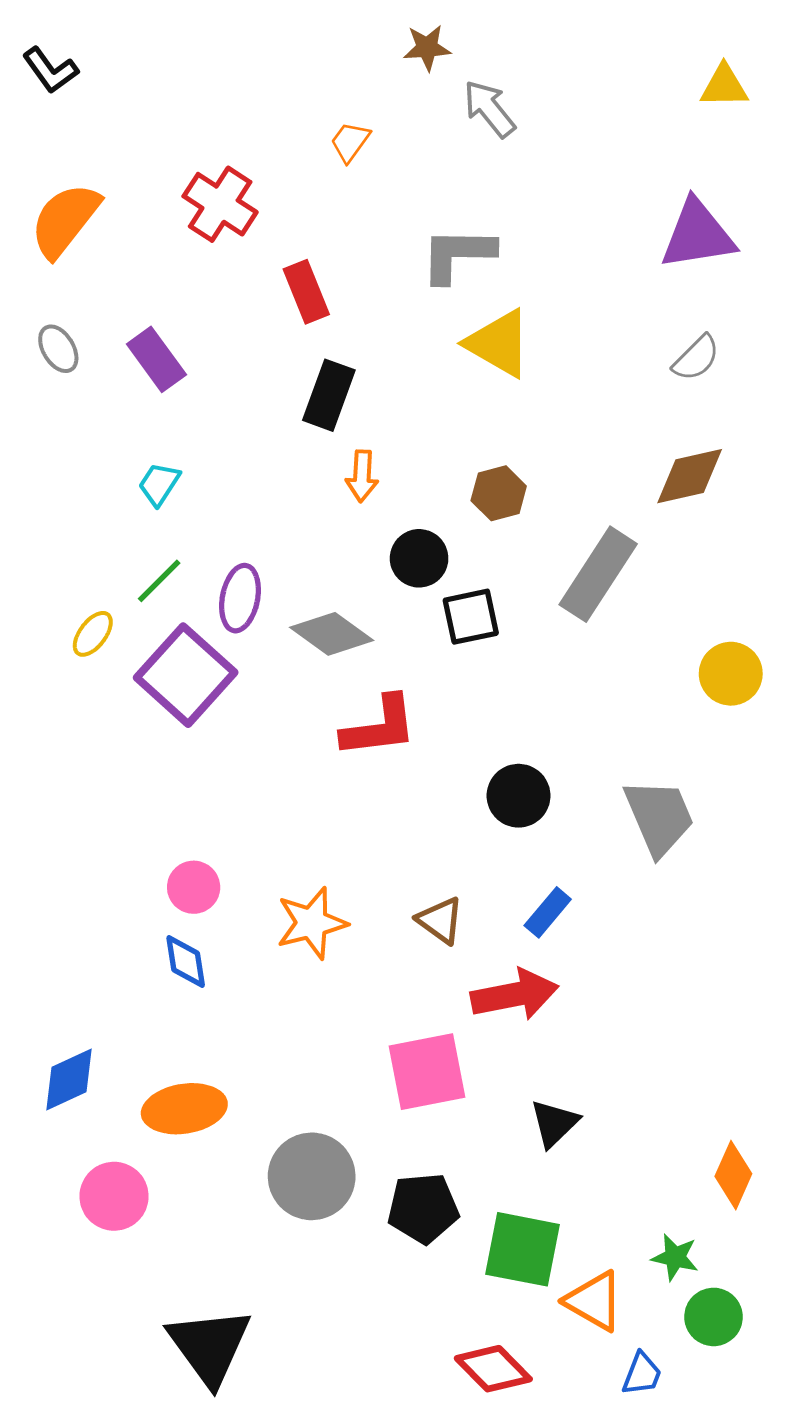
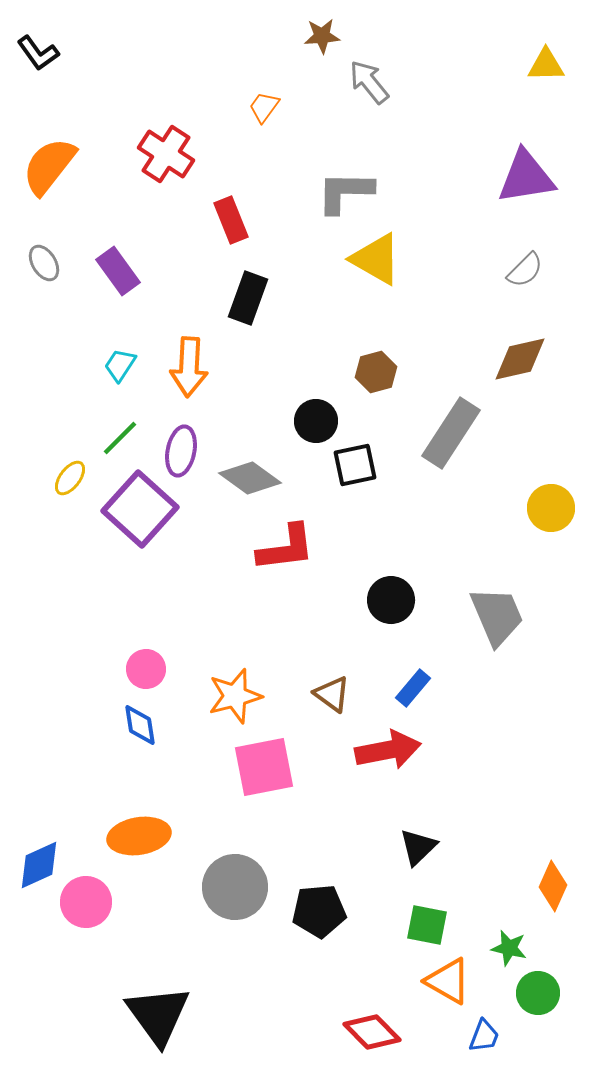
orange arrow: (362, 476) -> (189, 367), moved, size x1.5
pink square: (427, 1072) -> (264, 767), moved
blue diamond: (69, 1080) -> (39, 865), moved
green square: (523, 1249) -> (427, 925), moved, size x0.7

